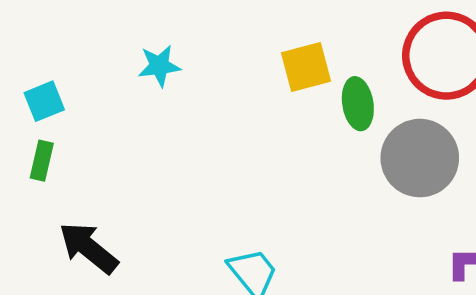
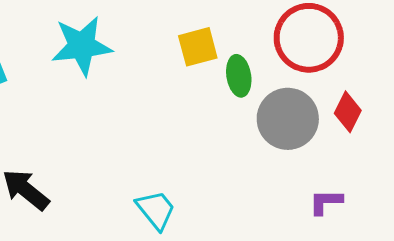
cyan star: (159, 66) -> (82, 46), size x1.8

